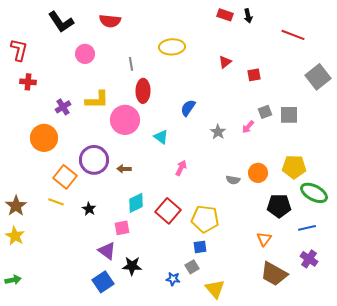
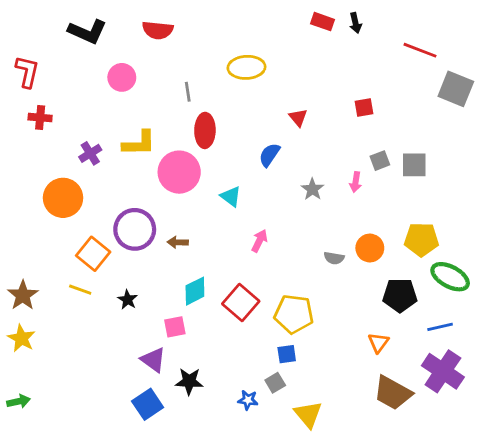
black L-shape: (61, 22) -> (87, 32), turned -32
red triangle: (225, 62) -> (298, 118), moved, turned -32
gray square: (318, 77) -> (456, 89), moved, turned -30
pink arrow: (248, 127) -> (355, 182), turned -32
purple cross: (309, 259) -> (443, 371), size x1.6

